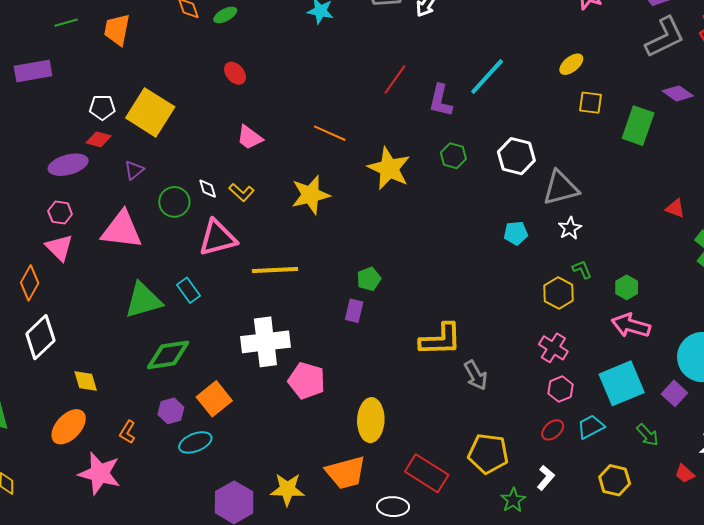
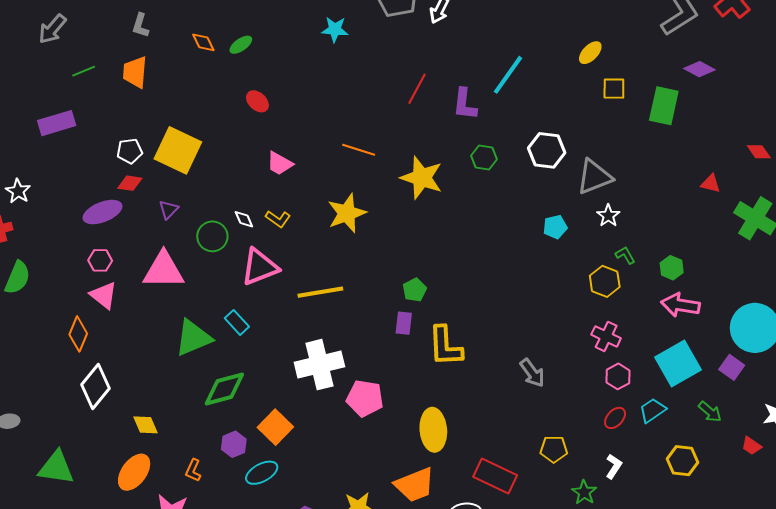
yellow L-shape: (441, 340) -> (445, 346), moved, turned 96
yellow pentagon: (488, 454) -> (554, 449), size x0.7

